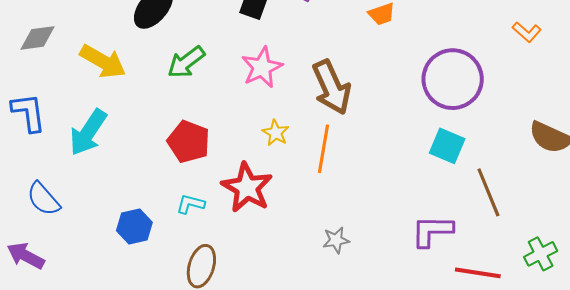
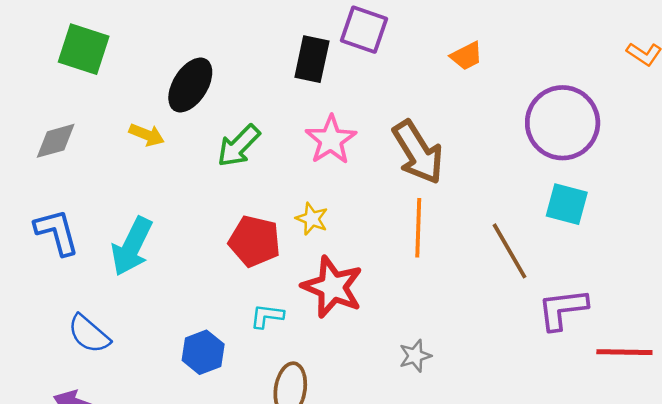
yellow arrow: (103, 61) -> (147, 135), moved, size x0.6
yellow star: (276, 133) -> (312, 219), moved
brown line: (488, 192) -> (510, 251), moved
gray star: (336, 240) -> (415, 356), moved

